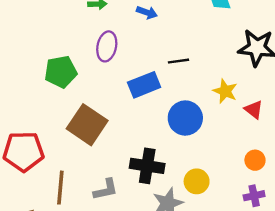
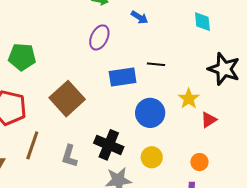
green pentagon: (61, 72) -> (22, 57), moved
red triangle: (254, 110) -> (209, 120), turned 36
yellow circle: (197, 181) -> (152, 157), moved
gray L-shape: (106, 189) -> (69, 156), turned 105

